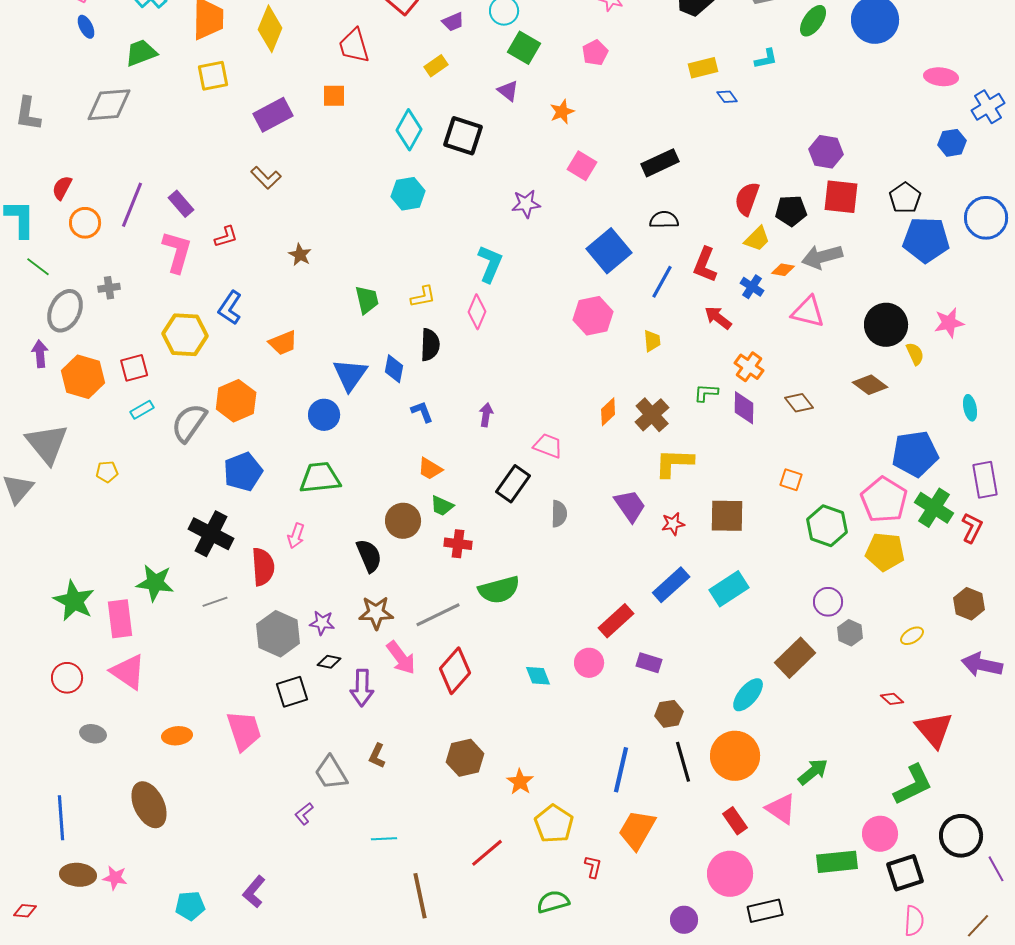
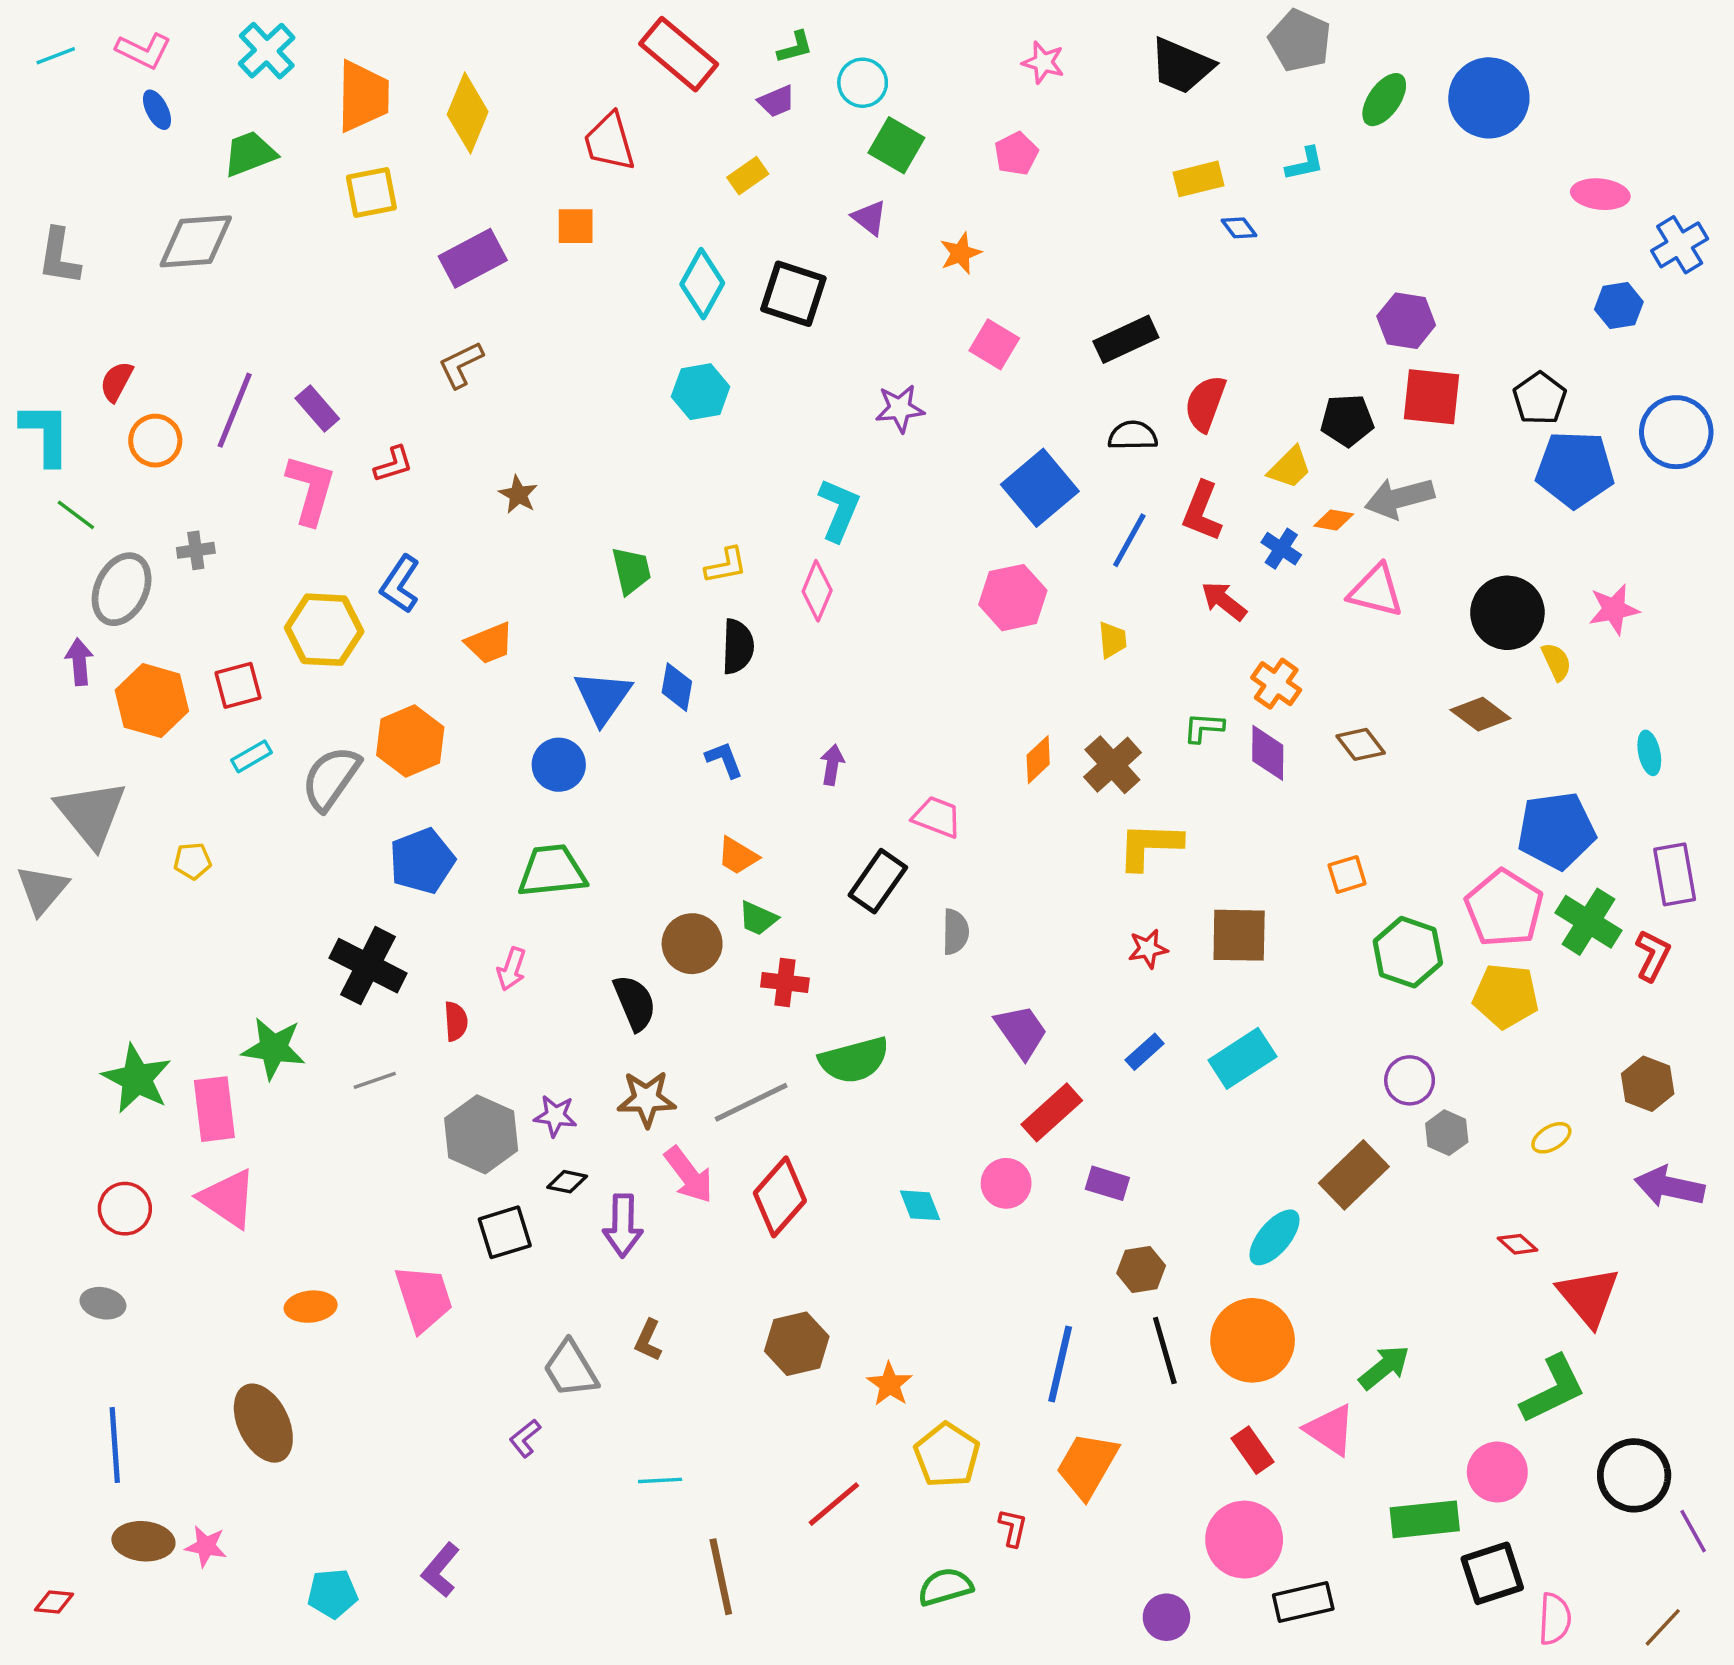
brown L-shape: (266, 178) -> (461, 365), turned 108
red semicircle: (747, 199) -> (1205, 403), moved
orange square: (791, 480) -> (1347, 874), turned -35
purple trapezoid: (630, 506) -> (1021, 1031), moved
red semicircle: (263, 567) -> (456, 1021), size x0.6
blue rectangle: (671, 585) -> (1145, 1052), size x0.6
gray ellipse: (93, 734) -> (103, 1303), moved
black square: (905, 873) -> (1492, 1573), moved

